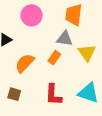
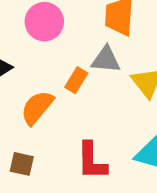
orange rectangle: (54, 58) -> (76, 80), moved

